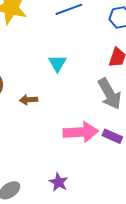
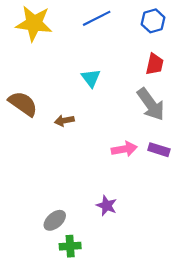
pink arrow: (81, 132) -> (124, 149), size x0.7

